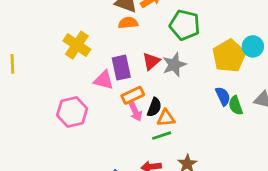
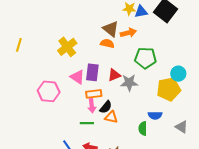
green pentagon: (185, 25) -> (145, 58), turned -30
cyan circle: (253, 46) -> (178, 74), moved
blue semicircle: (223, 96) -> (155, 115), turned 96
green semicircle: (236, 105) -> (143, 128), moved
green line: (162, 136) -> (87, 123), moved

